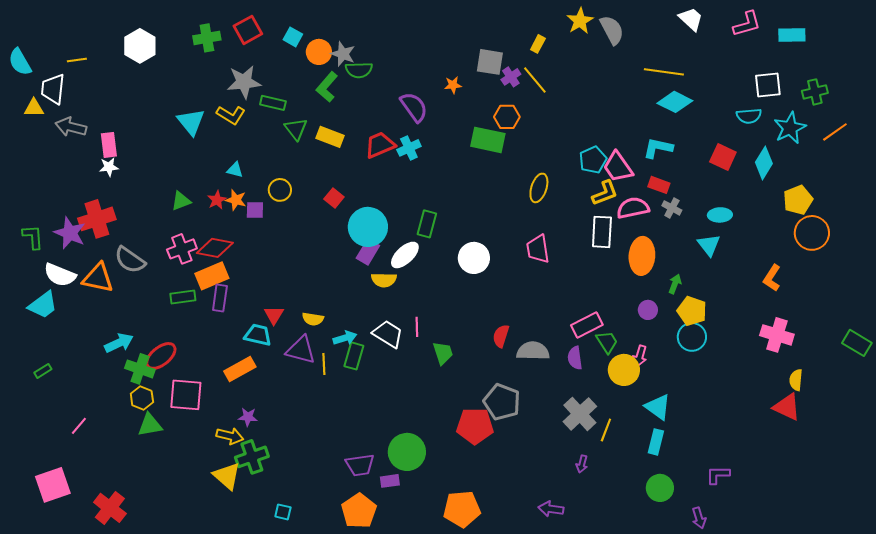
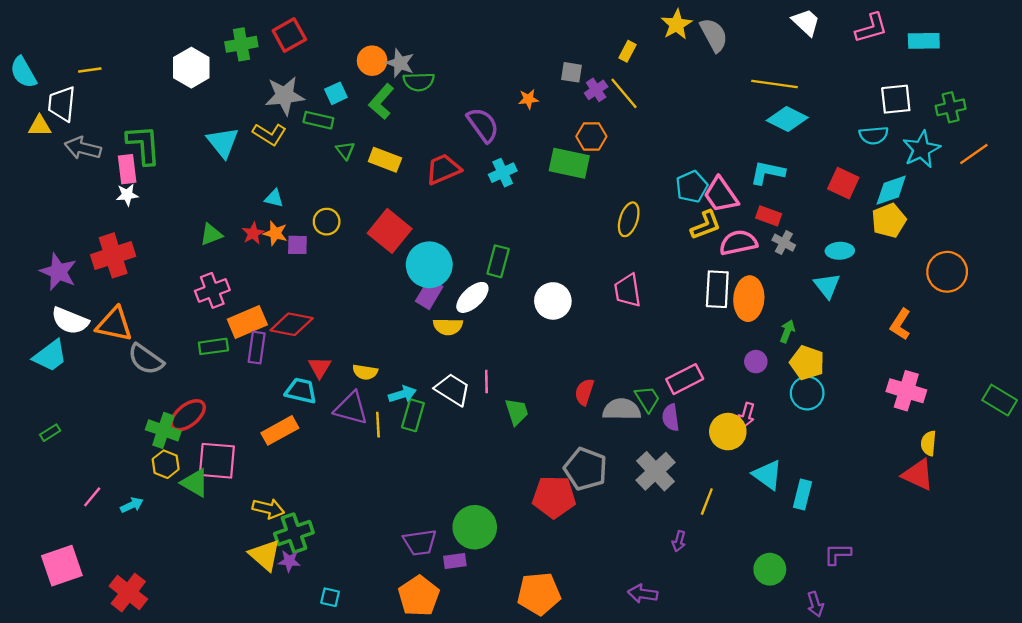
cyan square: (293, 37) -> (336, 93), moved, turned 36
white hexagon: (140, 46) -> (191, 68), moved
gray square: (490, 62) -> (572, 72), size x0.7
green triangle: (296, 129) -> (345, 150), size x0.7
cyan cross: (409, 148) -> (503, 173), moved
cyan diamond: (764, 163) -> (891, 190), turned 40
red square: (334, 198) -> (390, 231), size x1.8
yellow pentagon: (798, 200) -> (889, 220), moved
white rectangle: (602, 232) -> (717, 289), moved
purple star: (70, 233) -> (58, 272), moved
green L-shape: (33, 237) -> (143, 145), moved, size x1.4
red diamond: (215, 248) -> (292, 324), moved
gray semicircle: (130, 260) -> (146, 359), moved
green trapezoid: (607, 342) -> (647, 399), moved
cyan arrow: (119, 343) -> (132, 505), moved, size x0.7
gray cross: (580, 414) -> (656, 471), moved
purple star: (248, 417) -> (289, 561), moved
green triangle: (150, 425) -> (195, 483), moved, turned 40
cyan rectangle: (656, 442) -> (802, 495), moved

